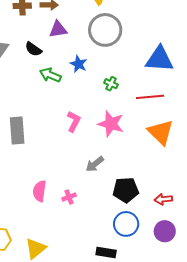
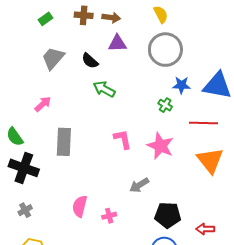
blue star: (79, 64) -> (181, 85), moved, turned -30
pink L-shape: (74, 121) -> (123, 139), turned -45

